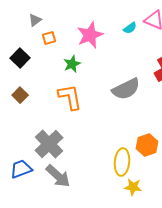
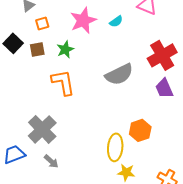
cyan semicircle: (130, 28) -> (116, 21), moved
brown square: (20, 95) -> (37, 49), moved, turned 35
gray arrow: (58, 176) -> (51, 161), size x0.6

